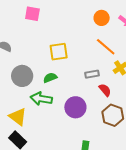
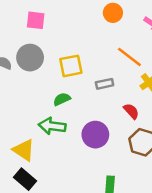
orange circle: (102, 18) -> (113, 13), moved
gray rectangle: (92, 74) -> (105, 84), moved
gray circle: (22, 76) -> (30, 58), moved

